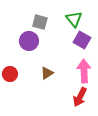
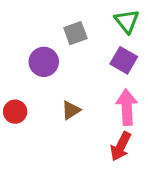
green triangle: (74, 19) -> (127, 21), moved
gray square: (40, 22) -> (75, 33), moved, turned -35

